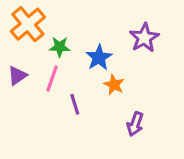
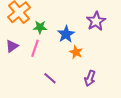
purple line: (75, 104) -> (50, 78), moved, turned -32

